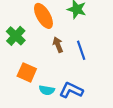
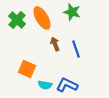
green cross: (16, 36) -> (17, 20), moved

